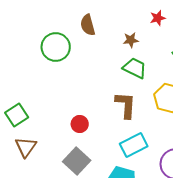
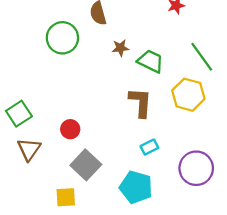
brown star: (131, 40) -> (120, 48), moved
red circle: (80, 124) -> (70, 129), moved
cyan rectangle: (134, 145) -> (149, 147), size x0.6

